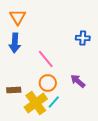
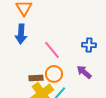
blue cross: (83, 38) -> (89, 45), moved
brown rectangle: (14, 90) -> (36, 78), moved

